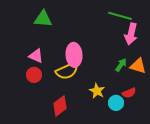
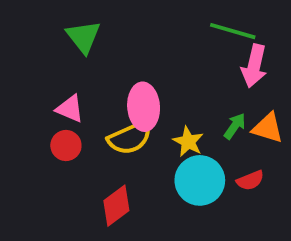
green triangle: (43, 19) -> (83, 37), turned 48
yellow star: (97, 91) -> (188, 142), moved
cyan circle: (116, 103) -> (200, 180), moved, size x1.6

